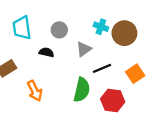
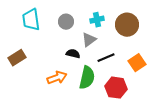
cyan cross: (101, 27) -> (97, 20), moved, turned -32
black semicircle: (46, 52) -> (73, 54), moved
orange arrow: (35, 91) -> (57, 78), moved, turned -84

